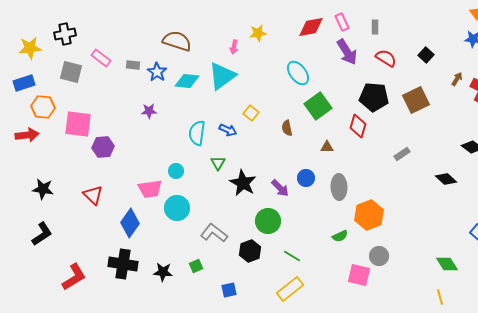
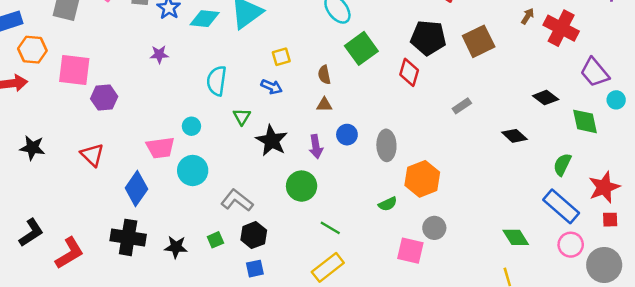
yellow square: (251, 113) -> (281, 57), turned 35
blue arrow: (228, 130) -> (272, 87), moved
brown triangle: (327, 147) -> (324, 105), moved
purple arrow: (280, 188) -> (316, 147), turned 36
black L-shape: (42, 234) -> (31, 233), moved
black hexagon: (250, 251) -> (254, 235), moved

